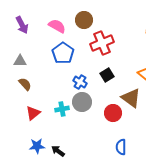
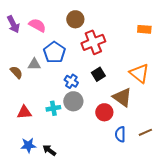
pink semicircle: (57, 26) -> (37, 25), moved
gray triangle: (20, 61) -> (34, 64), moved
brown semicircle: (25, 84) -> (16, 72), moved
red triangle: (33, 113) -> (24, 112), turned 35
blue semicircle: (121, 147) -> (120, 134), moved

